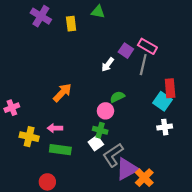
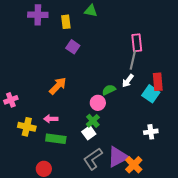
purple cross: (41, 16) -> (38, 15), turned -30
pink rectangle: (147, 46) -> (137, 43), turned 54
purple square: (126, 51) -> (73, 47), moved
white arrow: (108, 65) -> (128, 81), moved
white cross: (165, 127) -> (151, 132), moved
green cross: (100, 130) -> (93, 121), turned 32
gray L-shape: (113, 155) -> (93, 159), moved

